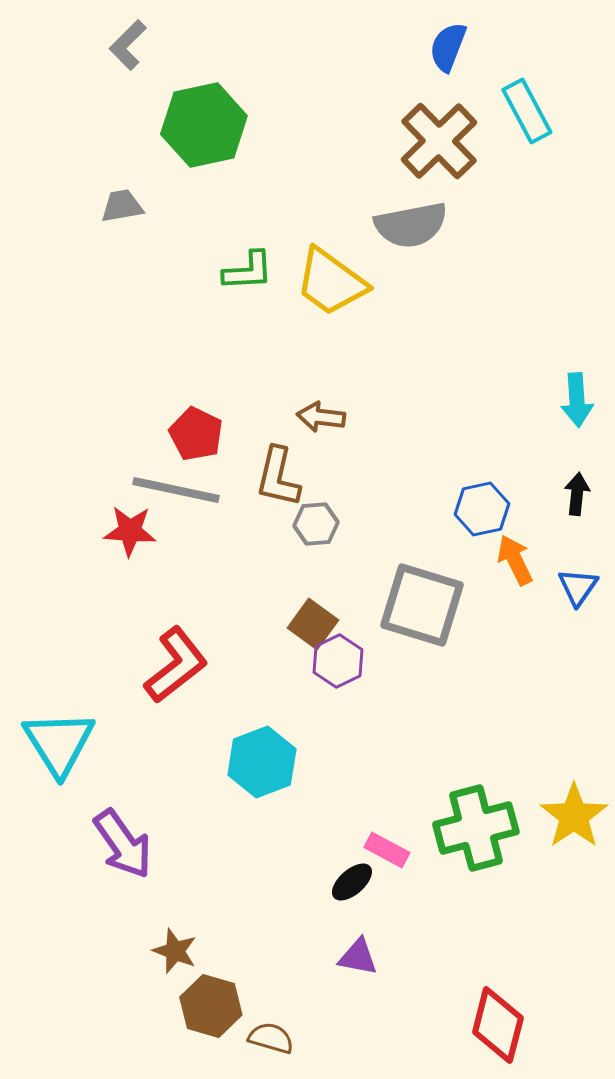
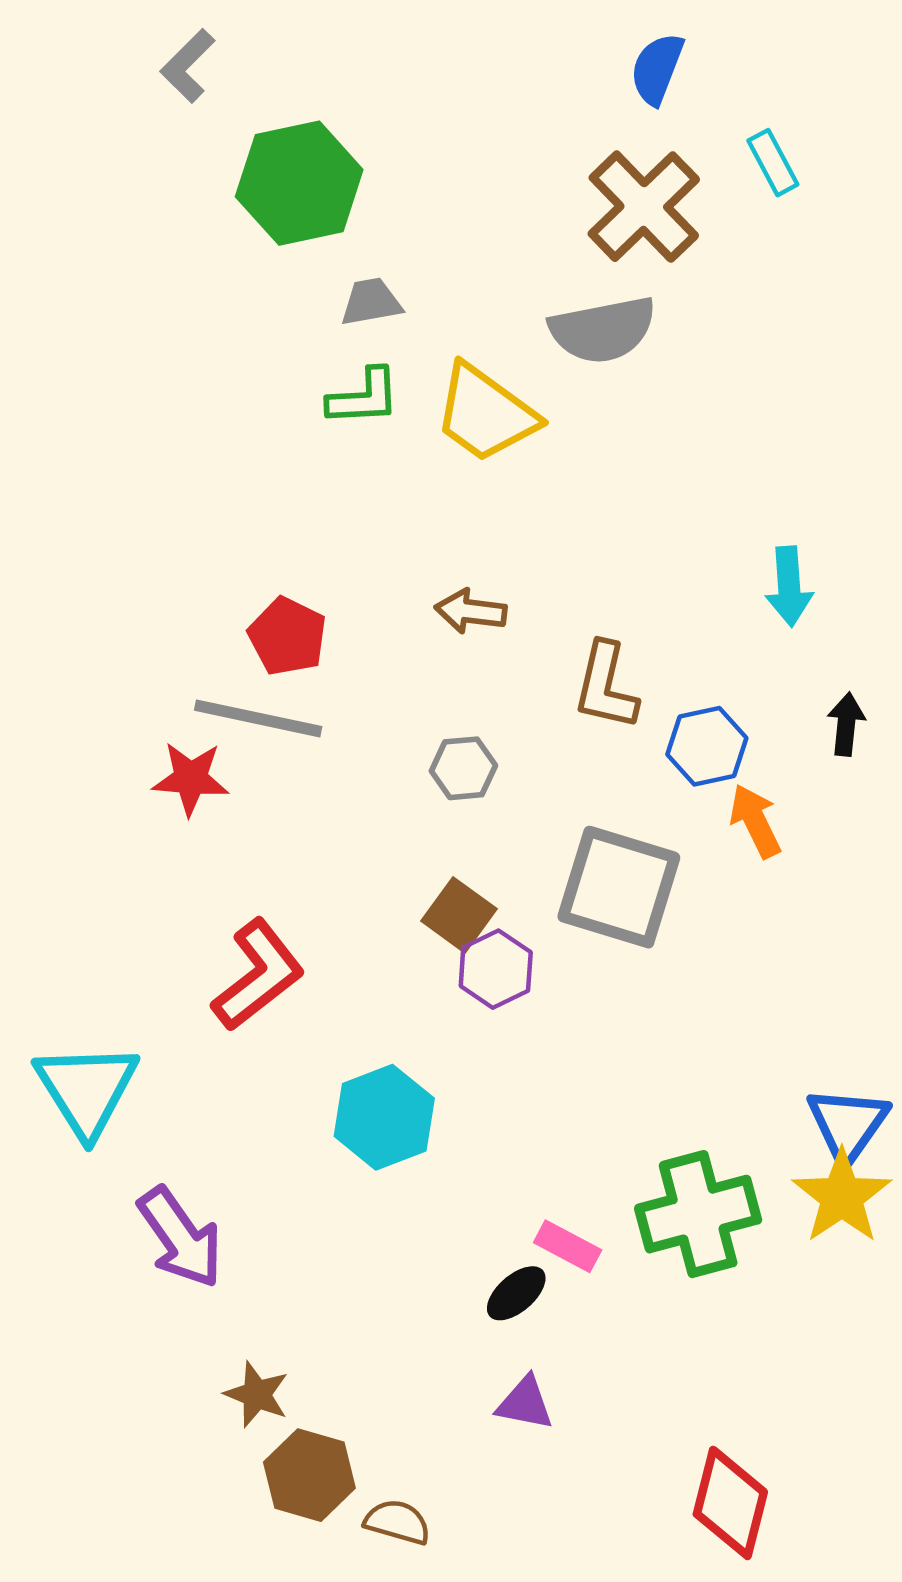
cyan rectangle: (527, 111) -> (773, 163), size x0.7
gray trapezoid: (122, 206) -> (371, 302), moved
cyan arrow: (577, 400) -> (789, 586), moved
brown L-shape: (278, 477) -> (606, 686), moved
blue triangle: (578, 587) -> (848, 1125), moved, size x1.4

